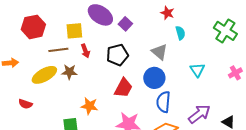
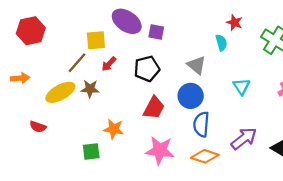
red star: (167, 13) -> (234, 22), moved
purple square: (125, 24) -> (156, 32), turned -32
red hexagon: (33, 27) -> (31, 31), moved
brown line: (58, 50) -> (77, 63), turned -42
red arrow: (85, 51) -> (109, 64), turned 64

